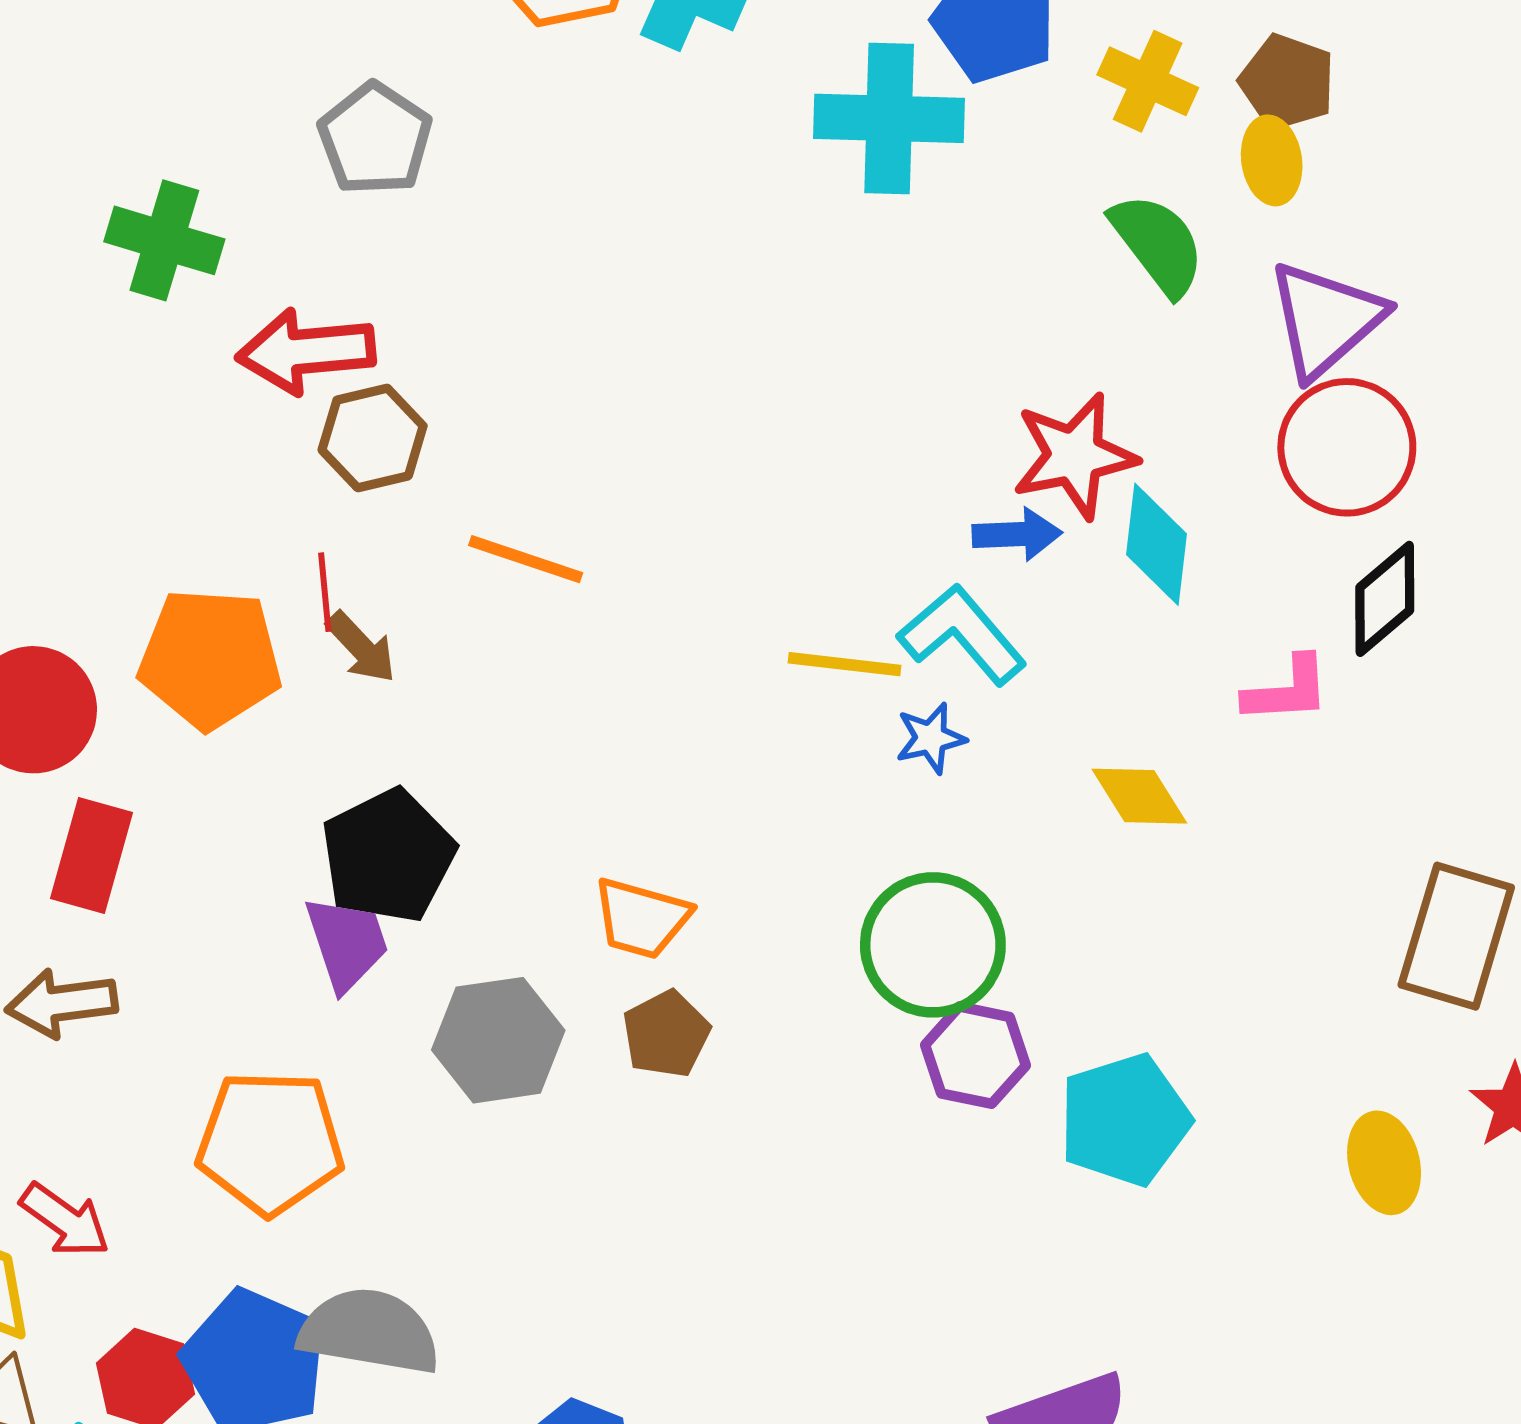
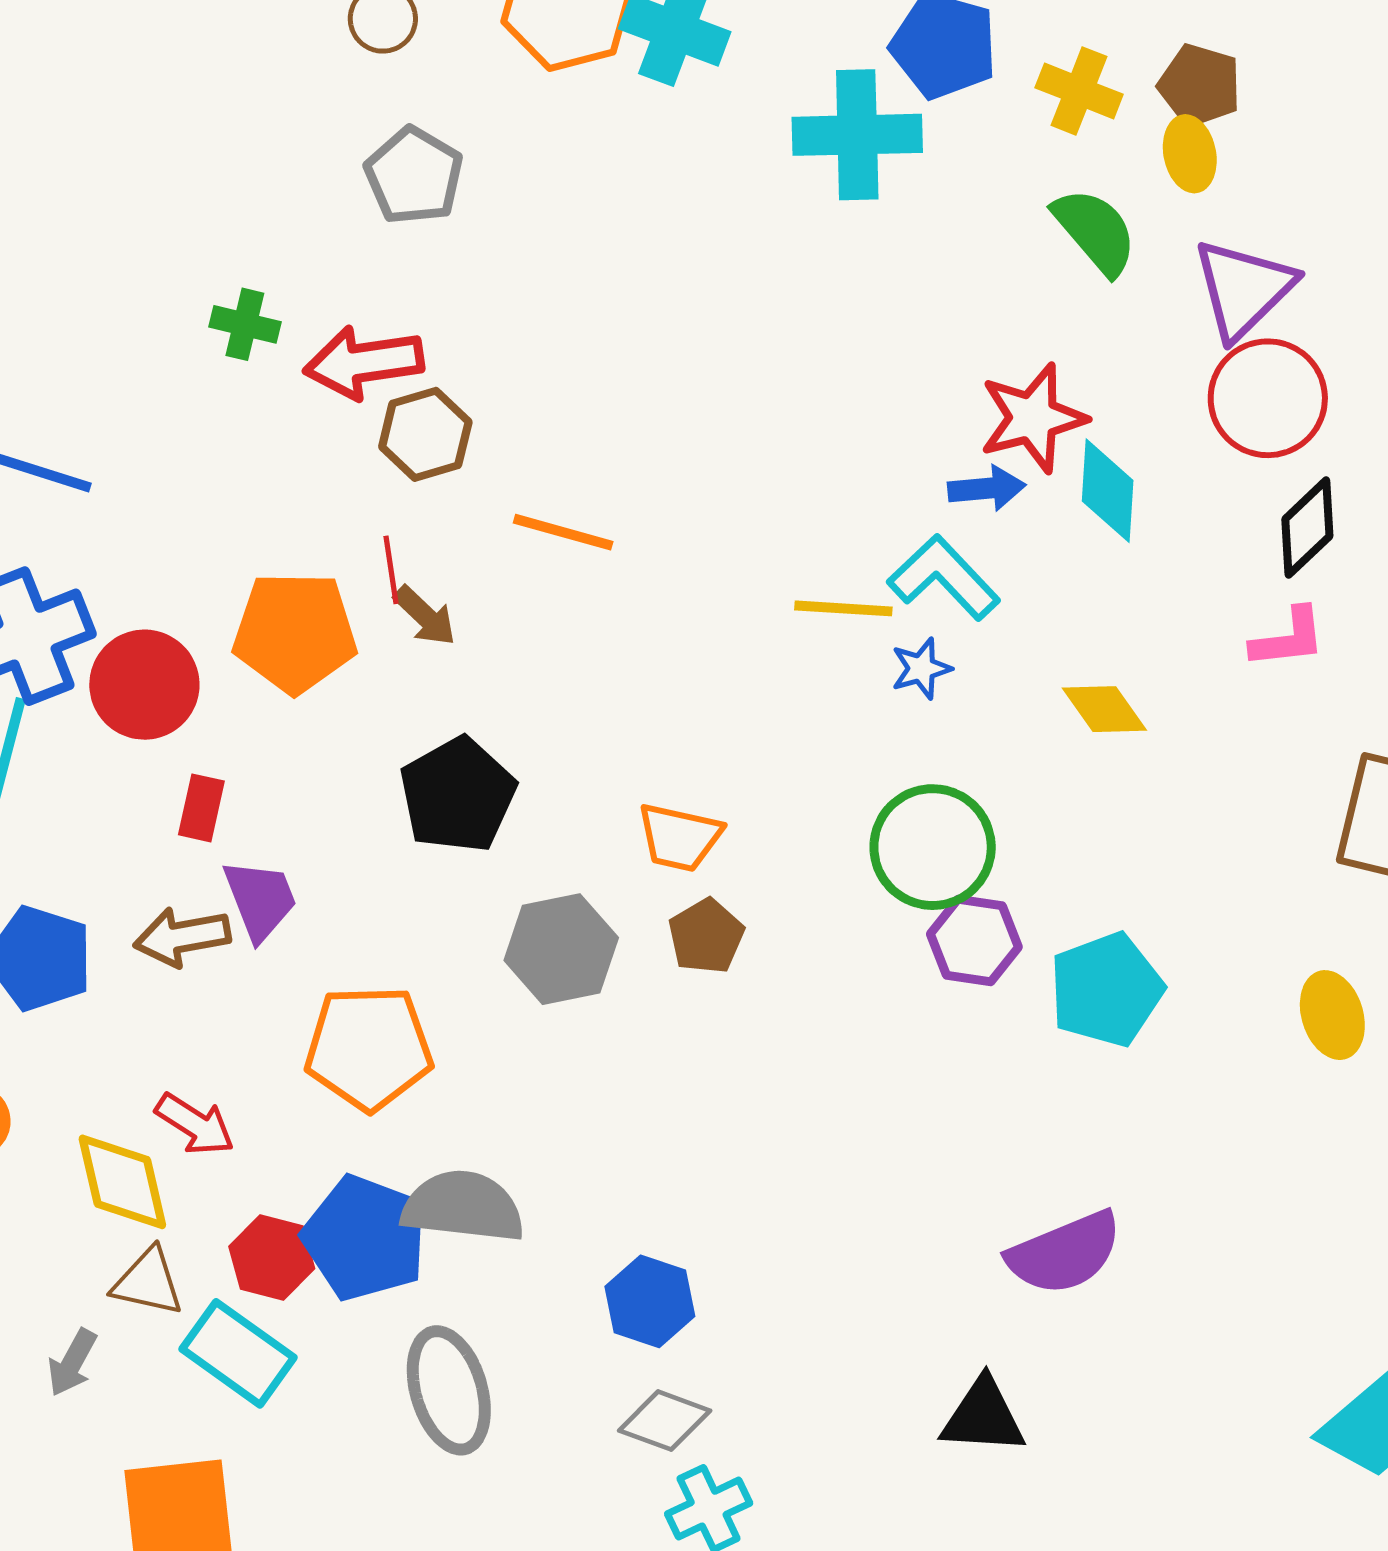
green cross: (164, 240) -> (245, 324), moved, size x0.7
pink L-shape: (1287, 690) -> (1288, 638), moved
red rectangle: (92, 856) -> (201, 808), size x0.7
purple trapezoid: (347, 943) -> (260, 900), moved

